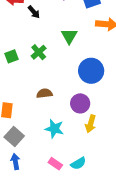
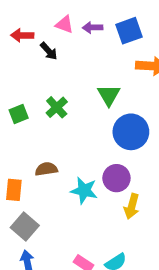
green triangle: (69, 36) -> (109, 95), moved
brown semicircle: (44, 93) -> (46, 169), moved
cyan star: (54, 129) -> (84, 190), moved

